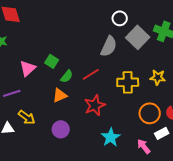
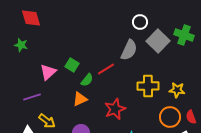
red line: (91, 74) -> (106, 69), moved
yellow star: (158, 77) -> (177, 90), moved

